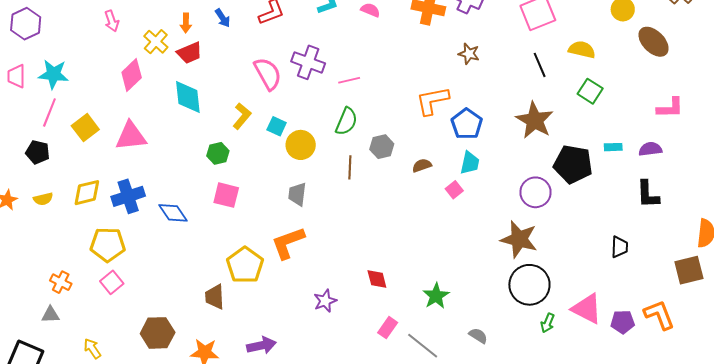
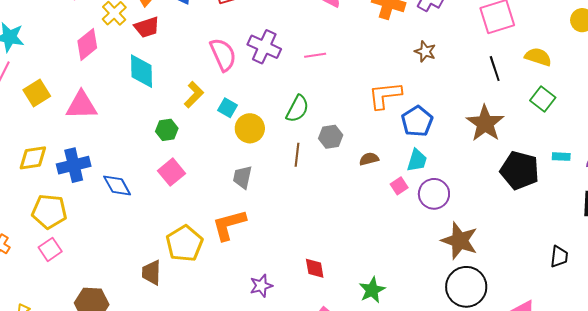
pink line: (349, 80) -> (315, 55), moved
purple circle: (535, 192) -> (434, 194), moved
pink square: (226, 195) -> (172, 172), turned 32

